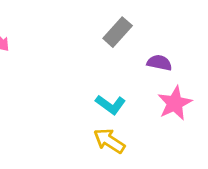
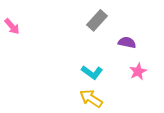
pink star: (175, 103) -> (138, 71), size x0.7

